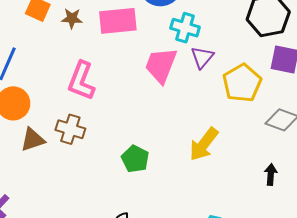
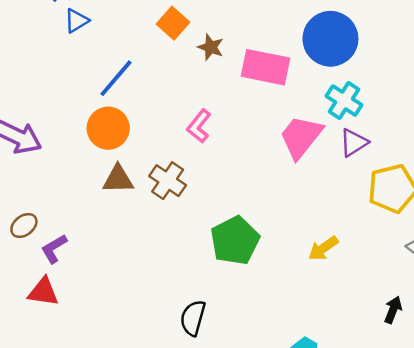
pink L-shape: (81, 81) -> (199, 126), size x0.7
yellow arrow: (204, 144) -> (323, 248), size x0.7
green pentagon: (135, 159) -> (235, 241), size x1.4

